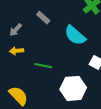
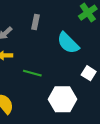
gray rectangle: (43, 18) -> (35, 22), turned 56

